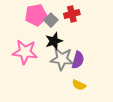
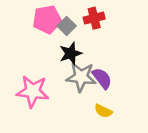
pink star: (25, 52) -> (33, 91), moved
purple semicircle: (78, 60) -> (102, 78), turned -54

